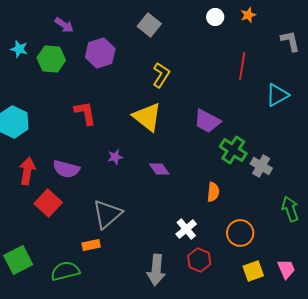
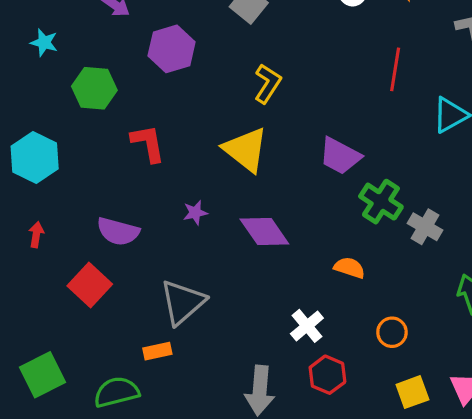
green hexagon: (51, 59) -> (94, 88), moved
purple diamond: (159, 169) -> (264, 231), size x1.5
red arrow: (27, 171) -> (36, 235), moved, size x0.6
orange semicircle: (213, 192) -> (349, 268), turned -78
orange circle: (240, 233) -> (392, 332), size x0.7

